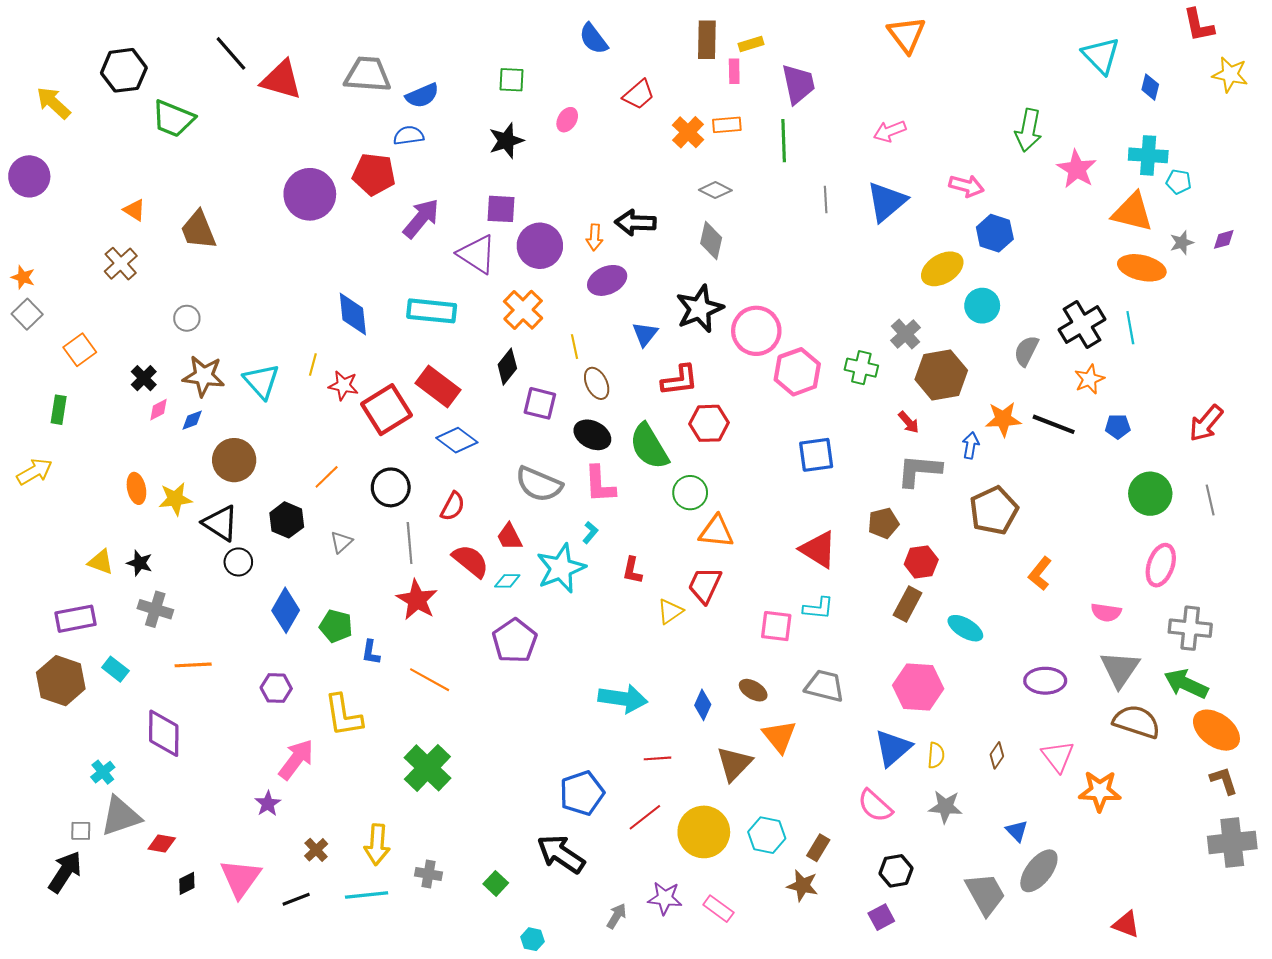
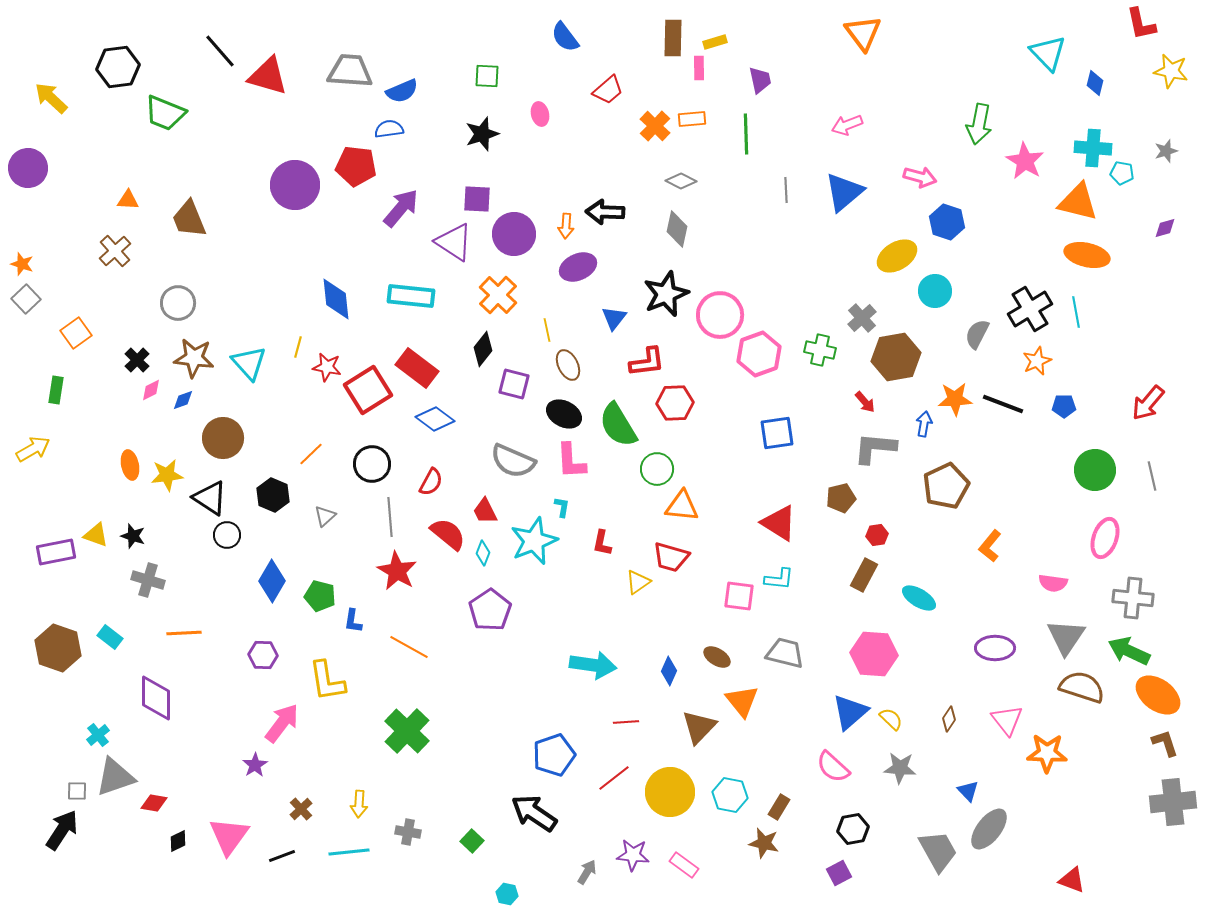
purple trapezoid: (798, 84) -> (760, 80), size x0.7
pink ellipse: (567, 120) -> (540, 114), turned -45
orange triangle: (134, 210) -> (128, 200), turned -30
gray star: (1182, 243) -> (1166, 151), moved
gray circle: (187, 318) -> (178, 303), size x1.4
cyan L-shape: (590, 533) -> (562, 507), turned -30
red hexagon: (921, 562) -> (877, 535), size x0.7
cyan diamond: (507, 581) -> (483, 553), turned -70
red trapezoid: (705, 585) -> (671, 557), turned -99
purple rectangle: (76, 619) -> (56, 552), moved
yellow semicircle: (936, 755) -> (891, 719), turned -50
yellow arrow: (377, 845) -> (359, 804), size x0.7

